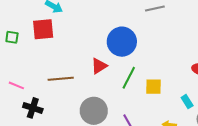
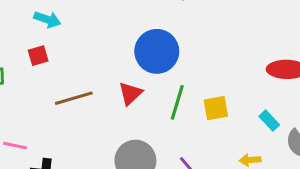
red square: (43, 29) -> (38, 56), size x0.6
brown line: (61, 79) -> (74, 98), moved

